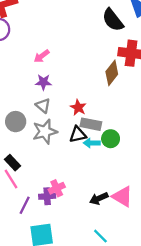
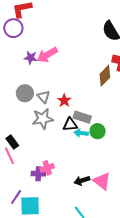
pink arrow: (42, 56) -> (47, 55), size x1.5
purple star: (43, 82) -> (31, 58), moved
red star: (78, 107) -> (64, 101), moved
gray circle: (16, 122) -> (25, 93), moved
purple line: (25, 205) -> (16, 197), moved

